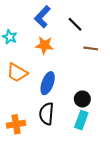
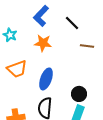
orange trapezoid: (17, 73) -> (17, 69), turned -50

